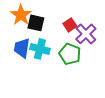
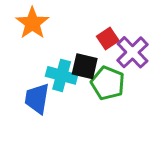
black square: (36, 23) -> (85, 66), moved
blue trapezoid: (22, 48) -> (37, 99), moved

